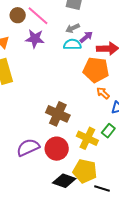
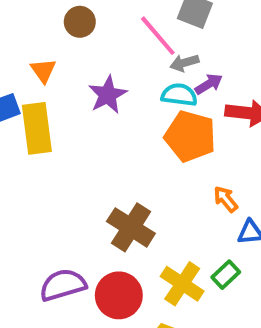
pink line: (38, 16) -> (158, 36), moved
purple star: (35, 39) -> (108, 95), moved, turned 30
orange pentagon: (96, 70) -> (190, 136), moved

